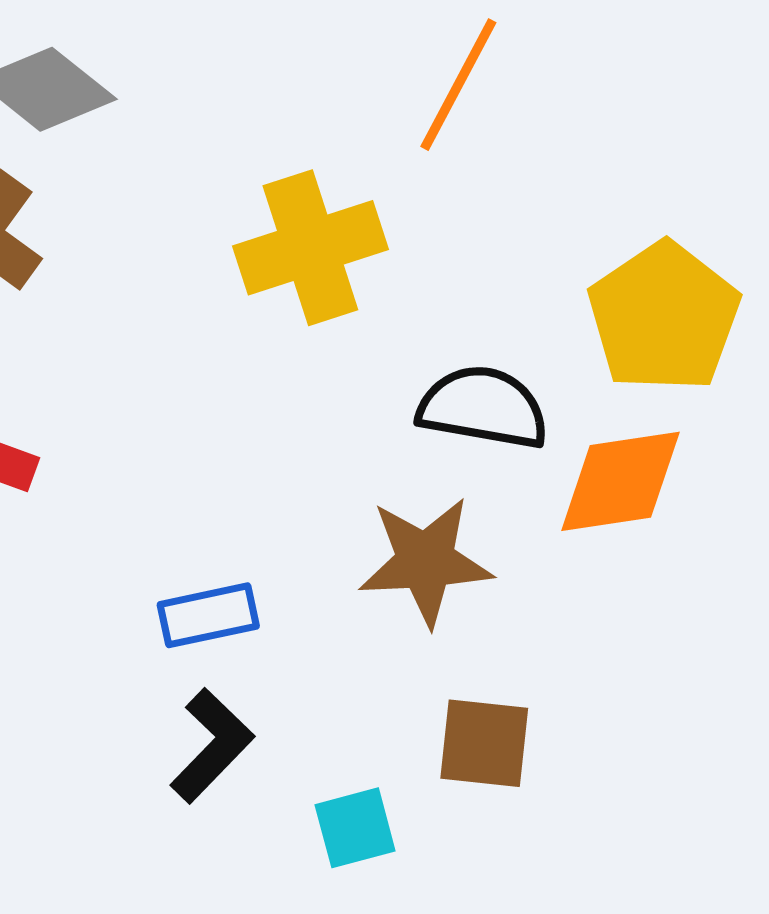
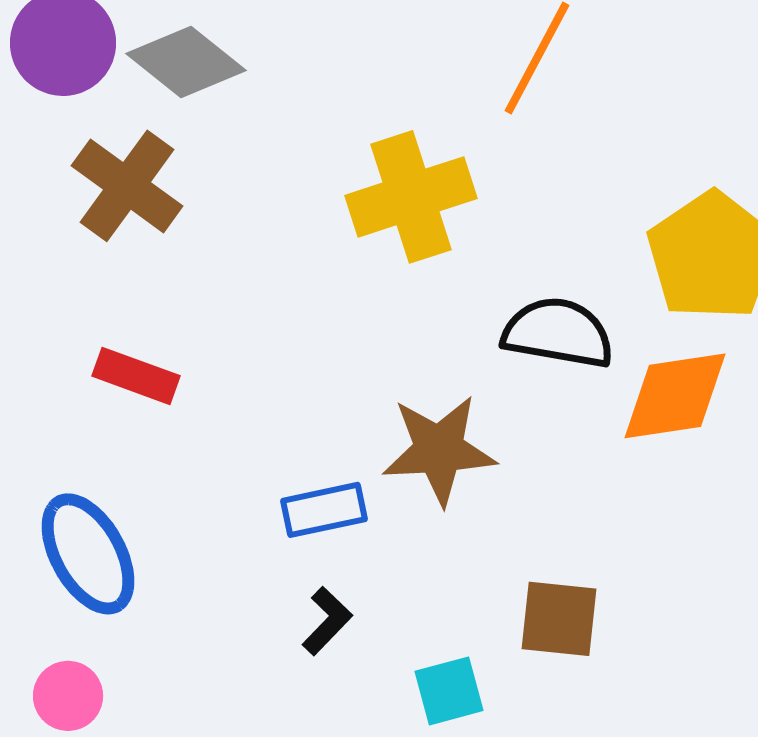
brown star: (426, 561) -> (439, 450), moved
black L-shape: (212, 746) -> (327, 621), size x0.7

